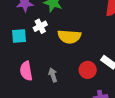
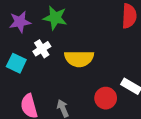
cyan square: (19, 36) -> (16, 63), turned 35

